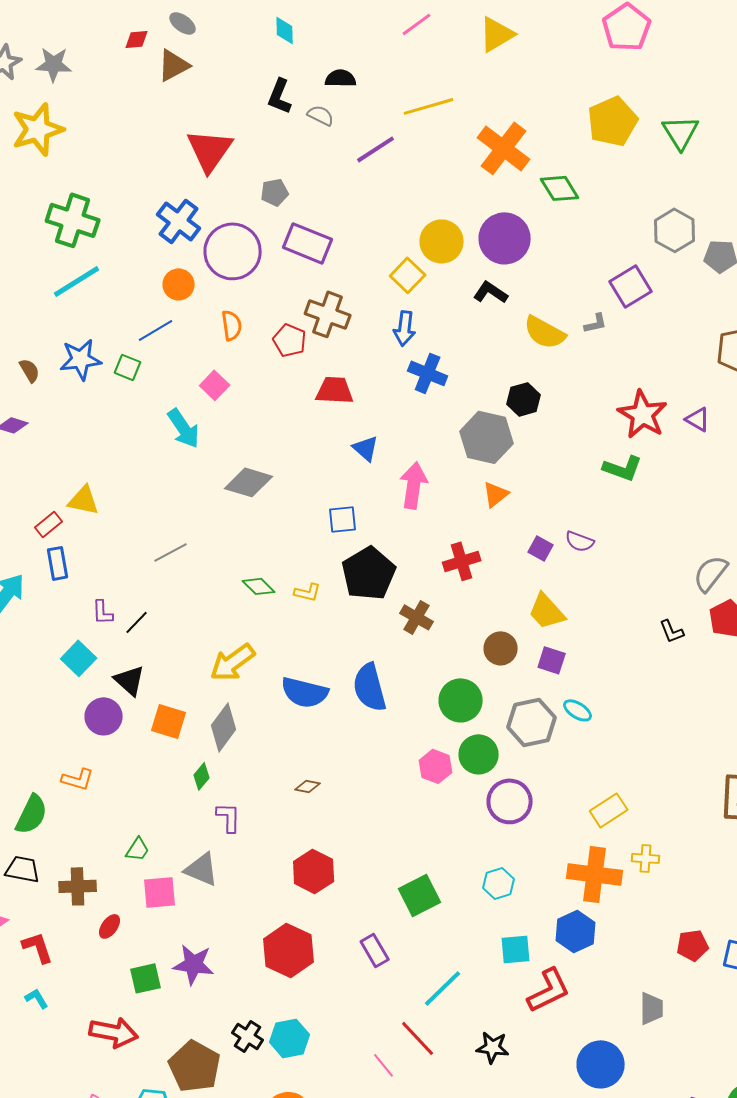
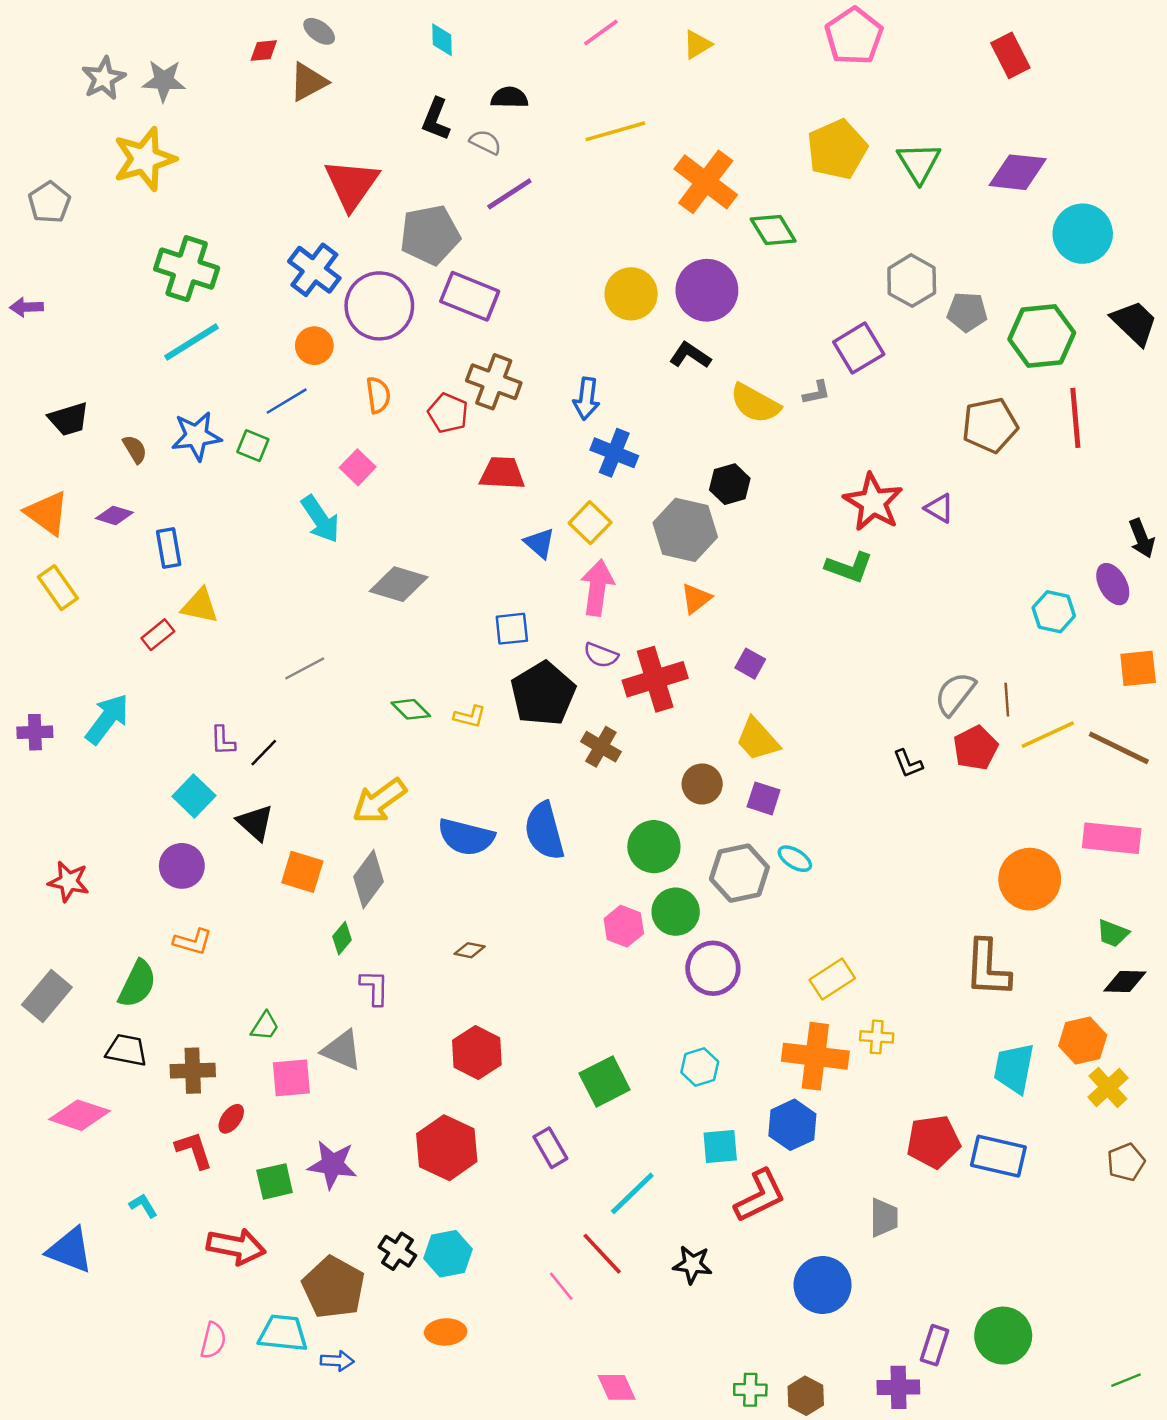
yellow triangle: (497, 34) -> (697, 45), size x0.7
purple line: (376, 149) -> (509, 194), moved
gray pentagon: (275, 192) -> (430, 235), size x1.8
yellow square: (408, 275) -> (590, 523), moved
purple semicircle: (580, 541) -> (601, 655), moved
red cross: (462, 561) -> (655, 679), size x1.4
blue rectangle: (58, 563) -> (169, 548), moved
purple circle: (104, 716) -> (182, 866), moved
red pentagon: (693, 945) -> (933, 1142), size x1.4
red L-shape: (38, 947) -> (194, 1150), moved

